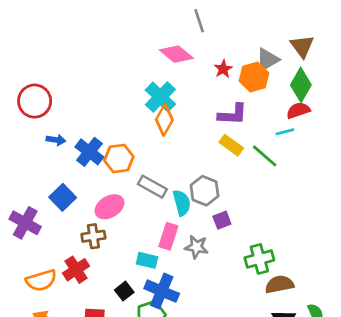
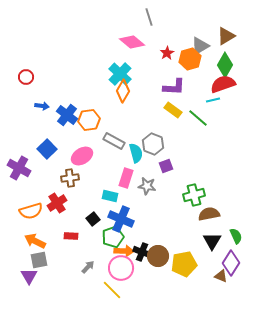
brown triangle: (302, 46) -> (226, 36), turned 36
red circle: (35, 101) -> (26, 77), size x0.6
red semicircle: (298, 110) -> (223, 84), size x1.4

